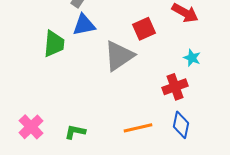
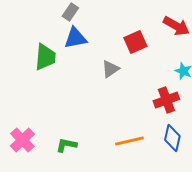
gray triangle: (119, 56) -> (110, 69), size x0.6

